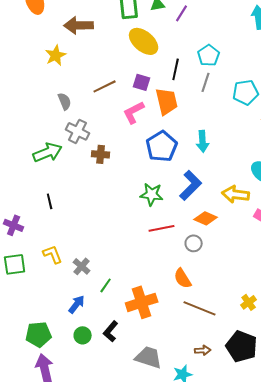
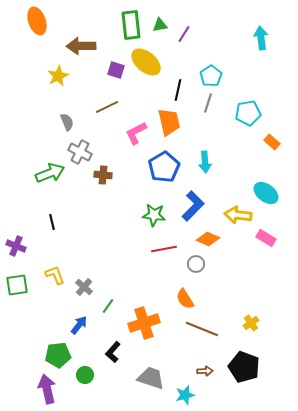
purple square: (142, 82) -> (116, 70), moved
green pentagon: (39, 334) -> (58, 355), moved
green circle: (83, 335) -> (85, 375), moved

